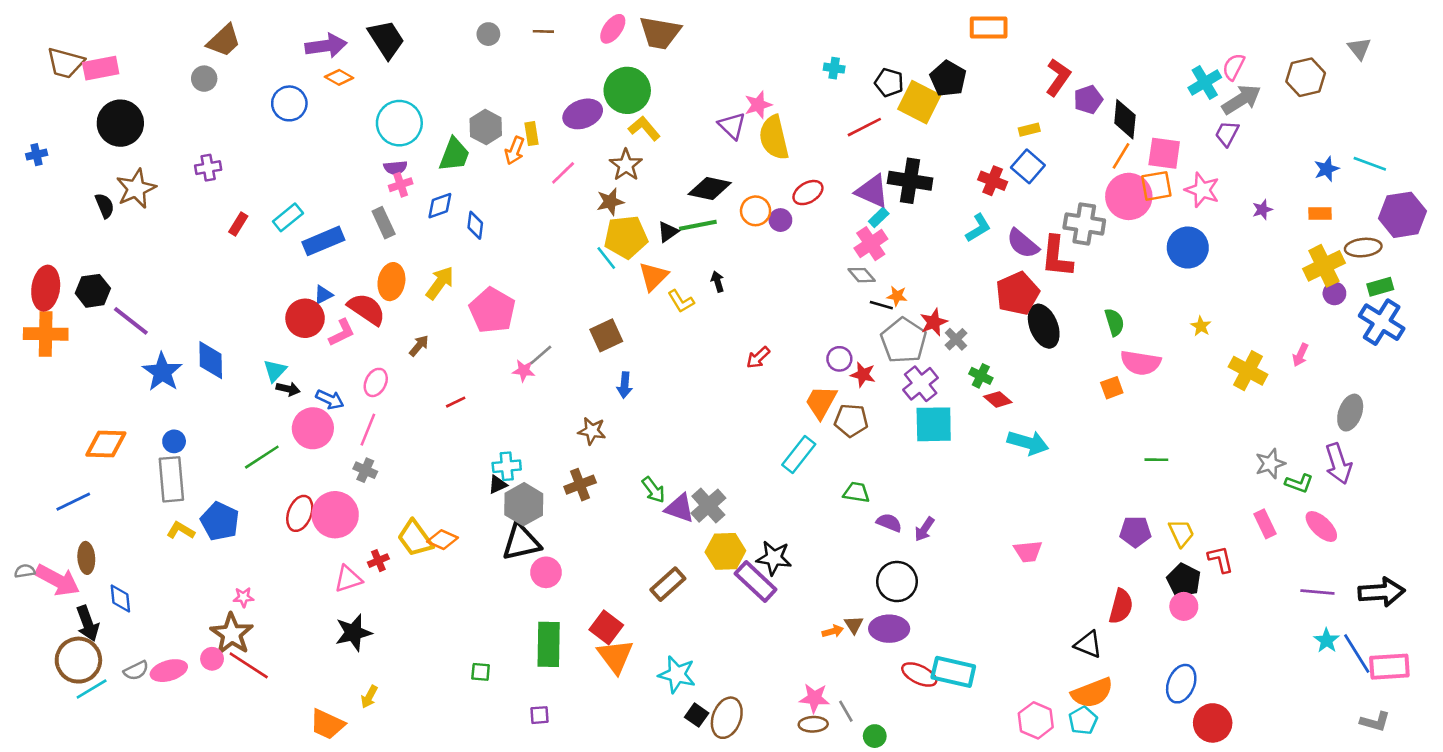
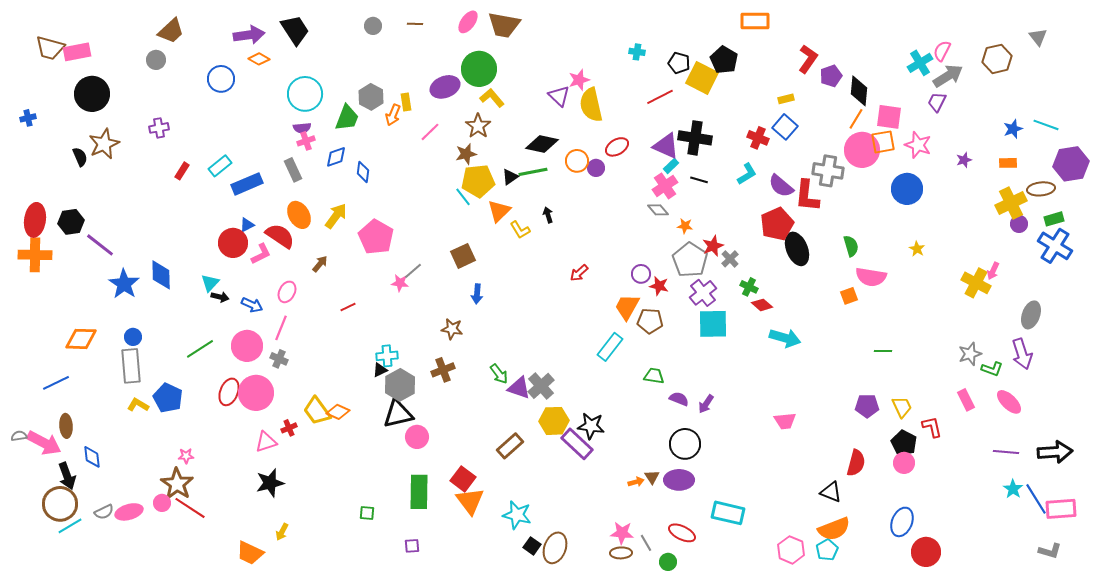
orange ellipse: (391, 282) -> (299, 215), turned -40
black line: (881, 305) -> (699, 180), moved
yellow cross: (1248, 371) -> (976, 283), moved
pink circle: (313, 428) -> (247, 346), moved
red ellipse: (919, 674) -> (682, 533), moved

